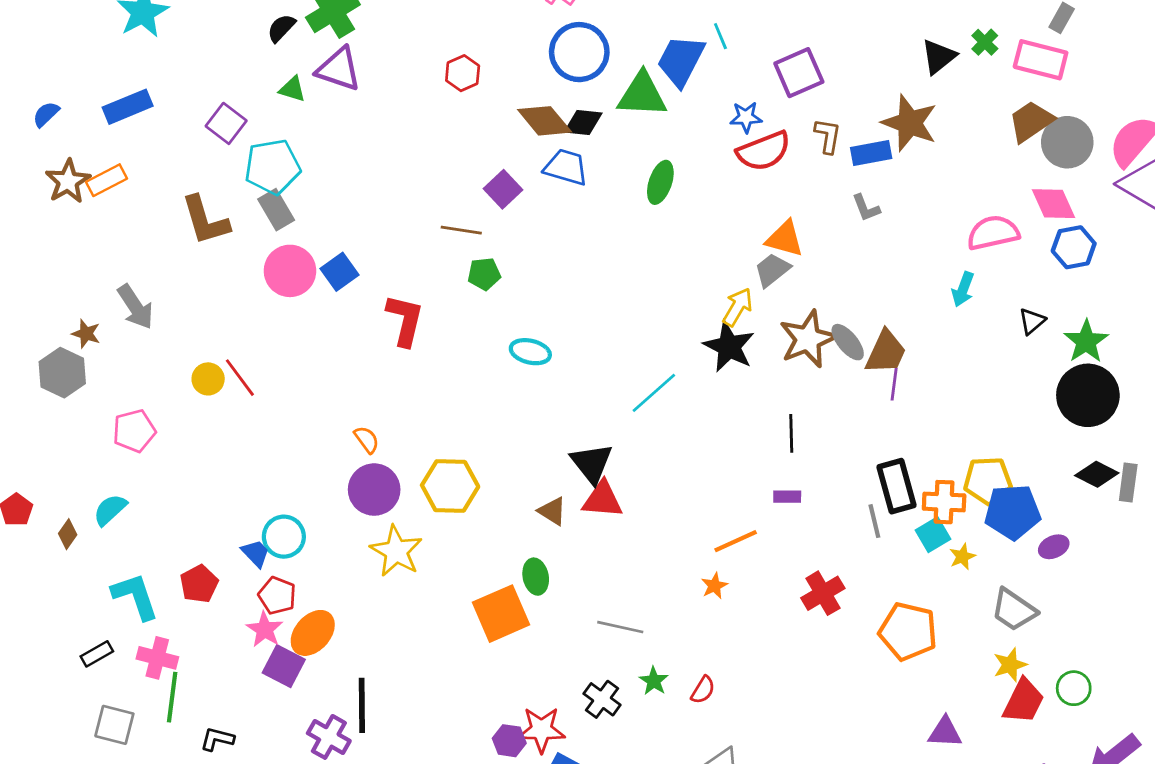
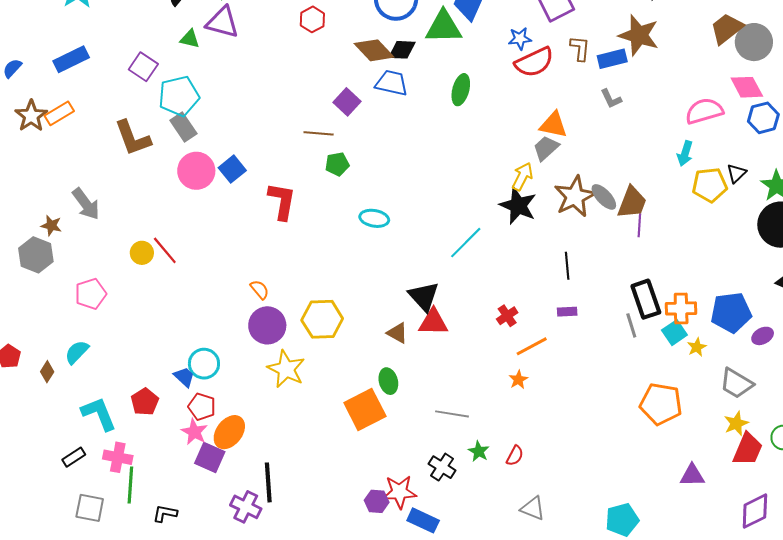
yellow pentagon: (988, 481) -> (710, 185), moved
red cross: (823, 593) -> (507, 316), moved, size x0.7

